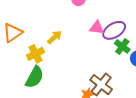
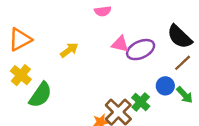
green cross: (122, 46) -> (141, 102), moved
yellow cross: (36, 54) -> (21, 75), moved, turned -30

